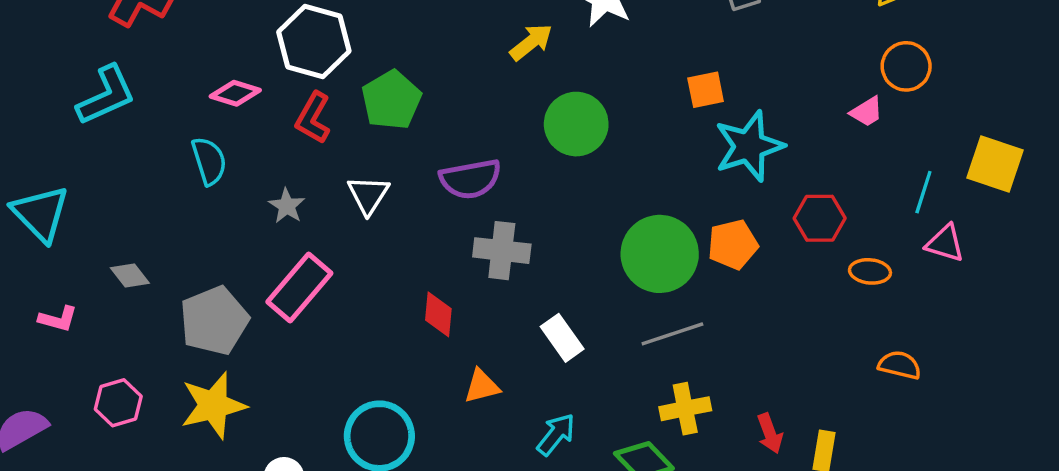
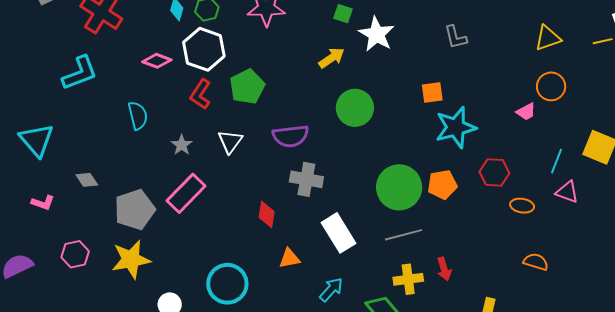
pink diamond: (235, 93) -> (157, 61), moved
white rectangle: (562, 338) -> (338, 233), size x1.4
red arrow: (770, 433) -> (444, 269), moved

